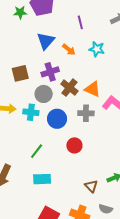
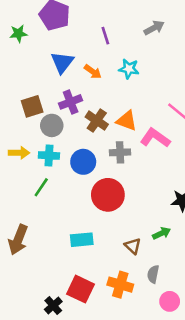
green star: (20, 12) -> (18, 34), moved
gray circle: (44, 94) -> (52, 125), moved
red circle: (74, 145) -> (108, 195), size x1.6
green line: (37, 151) -> (41, 187), moved
cyan rectangle: (42, 179) -> (82, 240), moved
gray semicircle: (106, 209) -> (153, 274), turned 88

